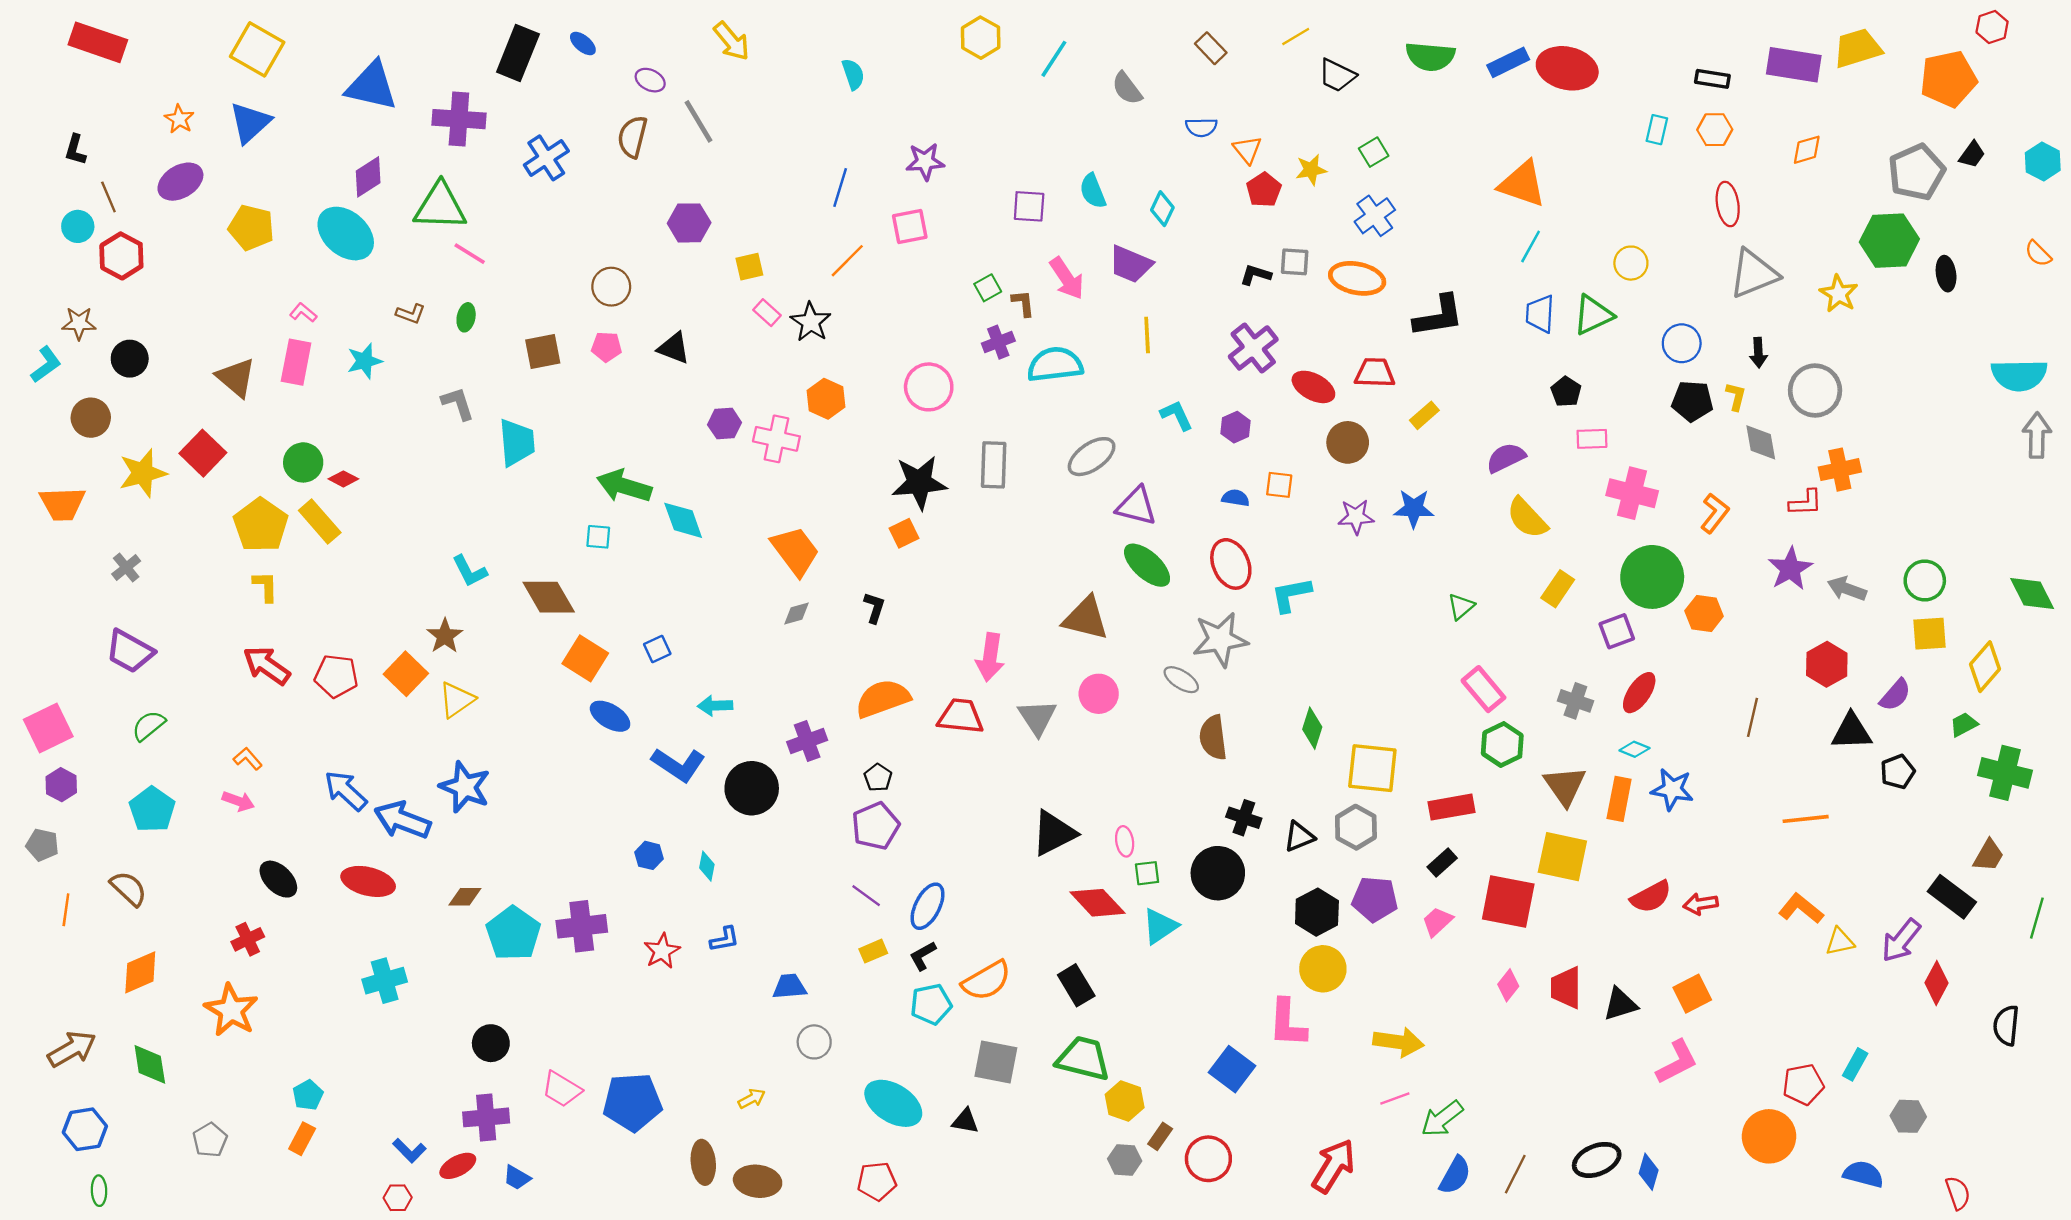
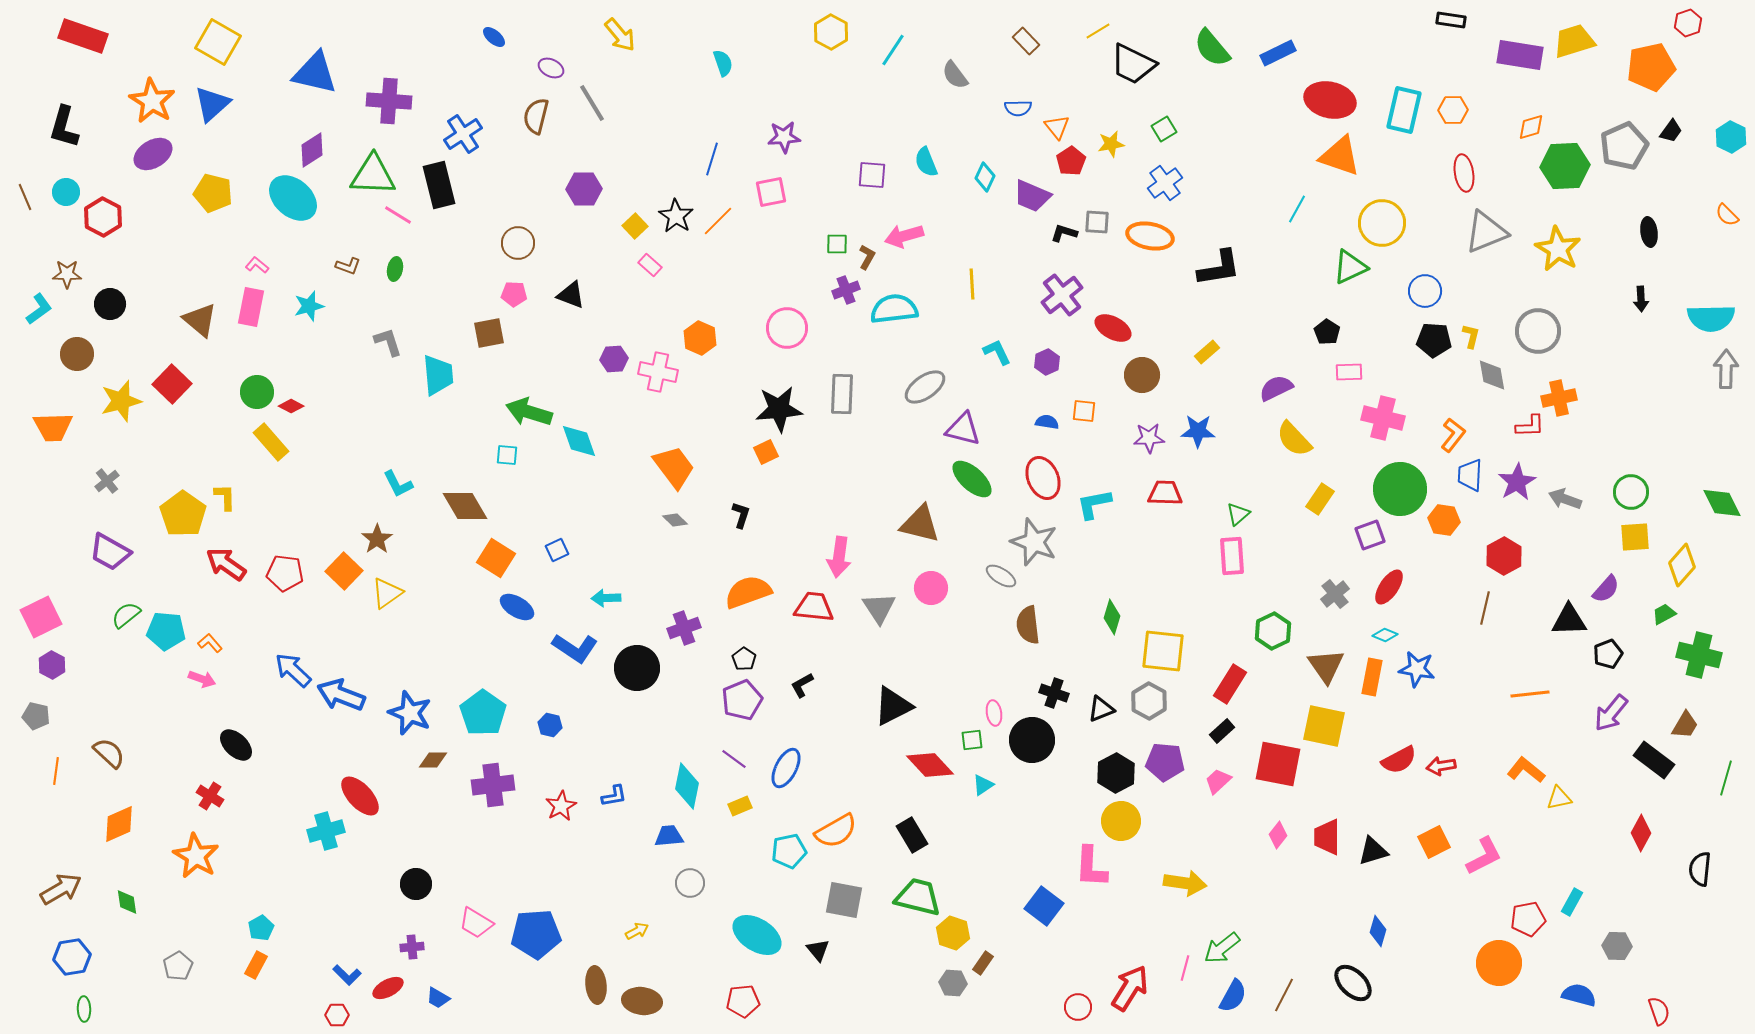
black rectangle: (518, 53) -> (439, 185), moved, turned -36
green semicircle: (1430, 56) -> (1212, 48), turned 45
red ellipse: (1567, 68) -> (1330, 100), moved
black trapezoid: (1337, 75) -> (1133, 64), size x1.4
black rectangle: (1712, 79) -> (1451, 20), moved
orange star: (179, 119) -> (152, 101), size x1.8
cyan rectangle: (1657, 130) -> (1404, 110), size x1.8
black L-shape: (75, 150) -> (64, 127), size x1.6
orange triangle: (1522, 184) -> (1340, 156), moved
brown line: (108, 197) -> (25, 197), moved
green hexagon: (1889, 241) -> (1565, 166), moved
yellow circle: (1631, 263) -> (1382, 223), size x1.6
purple trapezoid: (1131, 264) -> (1032, 196), moved
yellow square: (749, 267) -> (635, 226), turned -30
pink arrow: (1067, 278) -> (904, 236), turned 108
green square: (988, 288) -> (837, 244), turned 30
yellow star: (1839, 294) -> (1558, 249), size x1.4
brown L-shape: (1023, 303) -> (867, 257), turned 35
blue trapezoid: (1540, 314) -> (1470, 475), moved
black star: (811, 322) -> (676, 216), moved
brown square: (543, 352) -> (489, 333), moved
black arrow: (1758, 353) -> (1641, 299), moved
red trapezoid: (1375, 373) -> (1165, 493), moved
yellow pentagon: (261, 525) -> (183, 514), moved
gray diamond: (797, 614) -> (675, 520), turned 60
gray star: (1220, 640) -> (1034, 542), turned 30
red hexagon: (1827, 664) -> (1504, 556), moved
pink rectangle: (1483, 689) -> (1232, 556), moved, turned 36
gray cross: (1575, 701) -> (1335, 594), turned 32
blue star: (465, 787) -> (410, 713), moved
red rectangle: (1452, 807) -> (1230, 684), turned -48
cyan pentagon: (152, 809) -> (166, 631), moved, turned -30
pink ellipse: (1125, 841) -> (994, 713), moved
cyan diamond: (707, 866) -> (687, 786), moved, size x1.8
red ellipse: (368, 881) -> (360, 796), moved, turned 33
brown diamond: (465, 897) -> (433, 760), moved
cyan triangle: (1160, 926) -> (983, 785), size x0.7
cyan pentagon: (513, 933) -> (483, 713), moved
red cross: (248, 939) -> (210, 796), turned -32
purple arrow: (1901, 940) -> (1611, 713), moved
black L-shape: (923, 956) -> (802, 685), moved
pink L-shape: (1677, 1062) -> (1484, 856), moved
green diamond: (150, 1064) -> (127, 902), size x0.7
pink line: (1395, 1099) -> (1185, 968), moved, turned -55
purple cross: (486, 1117) -> (412, 947), size x0.6
black triangle: (965, 1121) -> (818, 950), turned 40
red circle: (1208, 1159) -> (1078, 1007), moved, size x0.7
black ellipse: (1597, 1160) -> (1353, 983), turned 66
blue diamond: (1649, 1172) -> (1378, 931), moved

